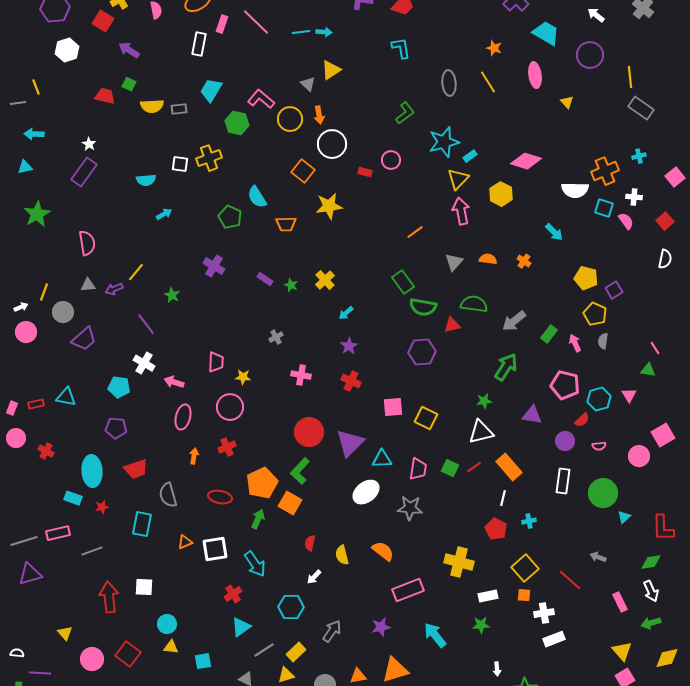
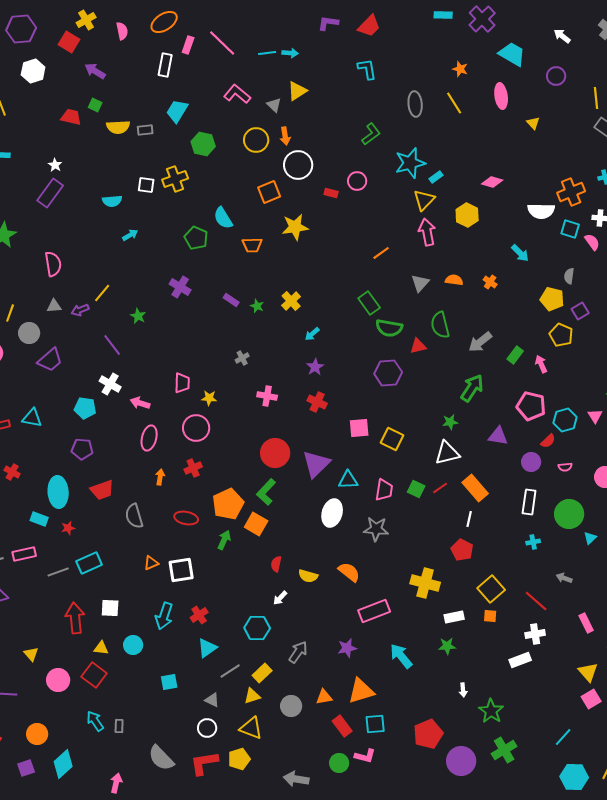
purple circle: (590, 55) -> (556, 76), size x0.7
pink L-shape: (261, 99) -> (237, 94), moved
pink diamond: (526, 161) -> (492, 182), size x0.7
orange square: (303, 171) -> (269, 192), turned 30
green semicircle: (474, 304) -> (440, 325), turned -112
gray semicircle: (603, 341) -> (569, 276), moved
white ellipse: (366, 492) -> (332, 513), turned -36
cyan cross: (529, 521) -> (533, 542), moved
cyan rectangle: (142, 524) -> (89, 563), moved, turned 55
yellow semicircle: (342, 555) -> (308, 576), turned -60
cyan arrow: (255, 564) -> (164, 616), moved, turned 52
white cross: (544, 613) -> (535, 634), moved
yellow triangle: (171, 647) -> (101, 648), moved

